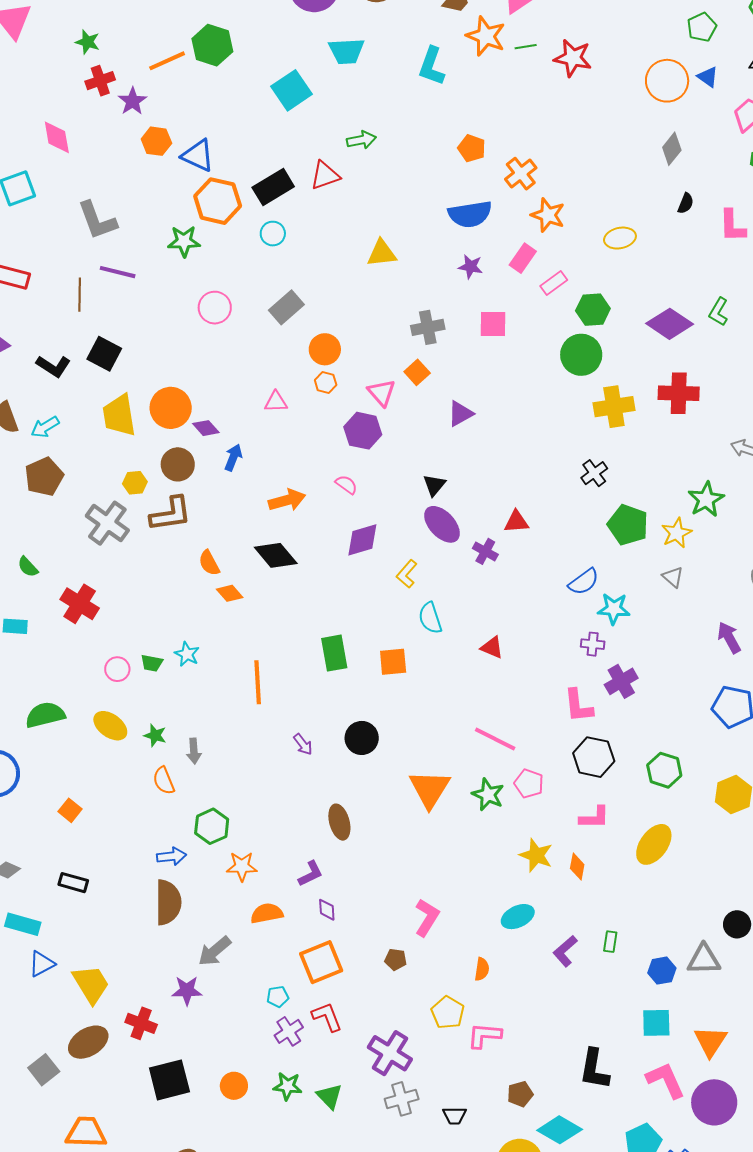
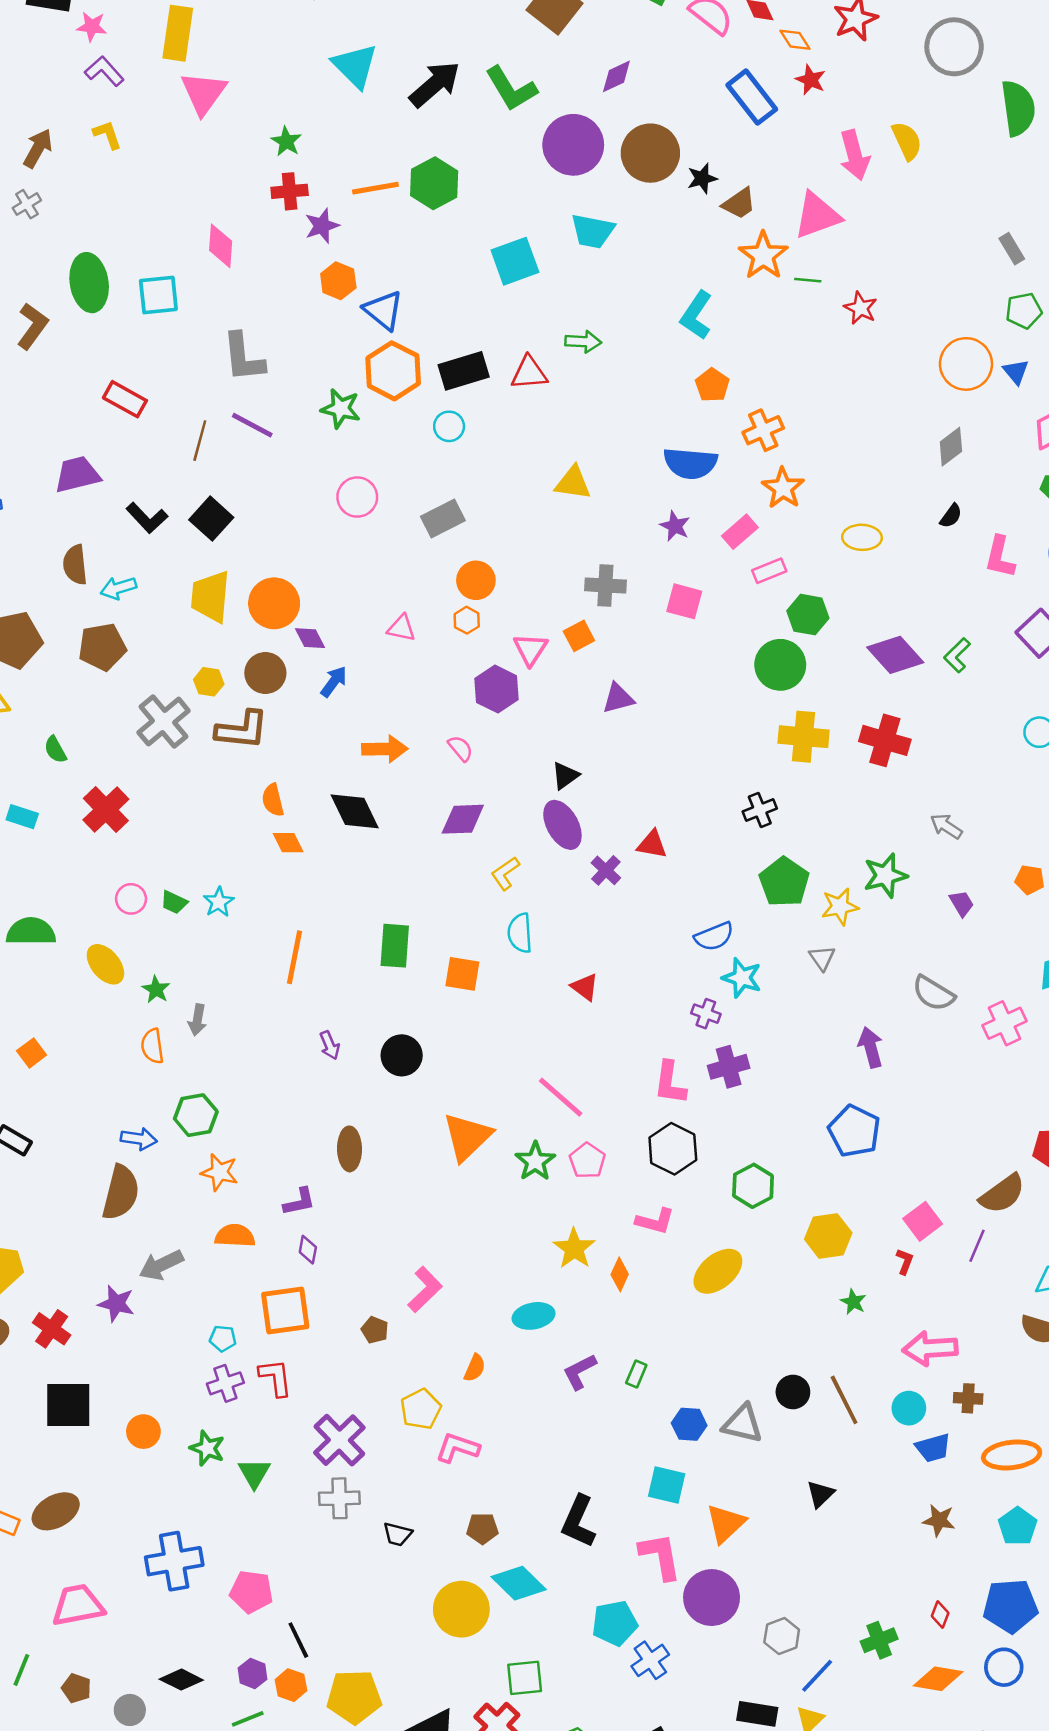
red star: (573, 58) -> (860, 308), size x0.7
cyan L-shape: (432, 66) -> (696, 315), moved

